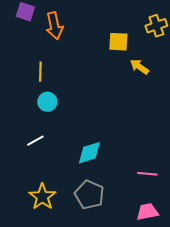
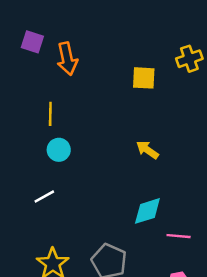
yellow arrow: (139, 67) -> (147, 150), moved
cyan diamond: (89, 153) -> (147, 211), moved

